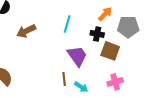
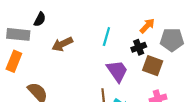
black cross: (97, 34) -> (139, 47), turned -32

